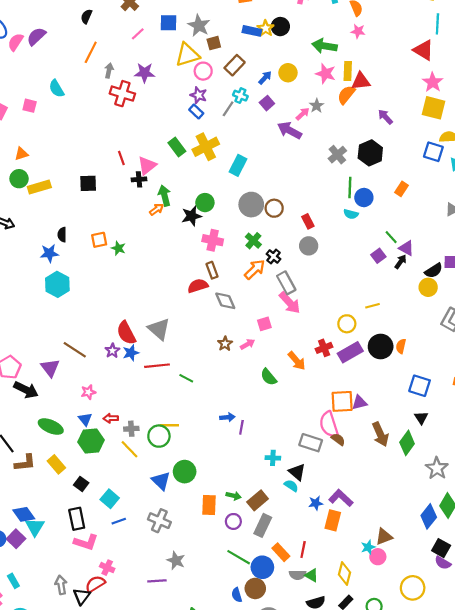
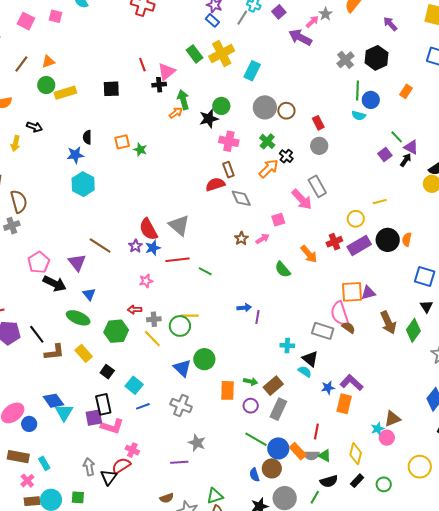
gray rectangle: (286, 283) -> (317, 186), moved
pink star: (88, 392) -> (146, 281), moved
blue triangle: (85, 419) -> (89, 294), moved
purple square: (16, 539) -> (94, 418), moved, turned 36
orange rectangle: (281, 552) -> (298, 451), moved

